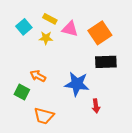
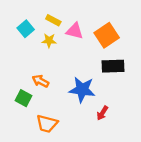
red arrow: (96, 106) -> (102, 113), turned 40

